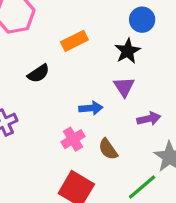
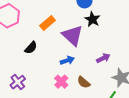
black star: (128, 51) -> (92, 19), moved
purple triangle: (124, 87) -> (73, 35), moved, size x1.6

